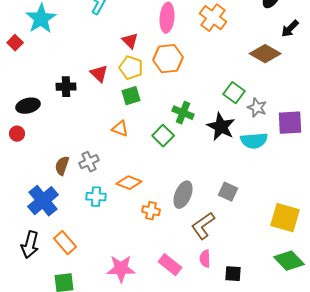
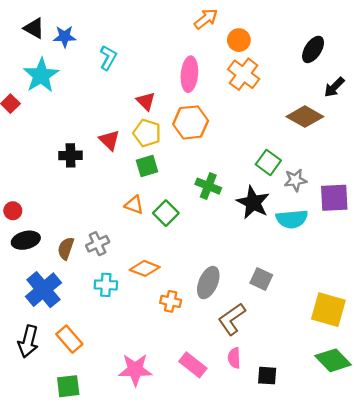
black ellipse: (28, 106) -> (26, 240), moved
gray star: (257, 108) -> (295, 180), turned -30
green square: (163, 136) -> (166, 213), moved

